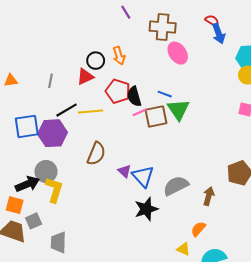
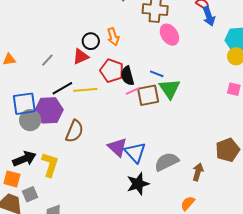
gray line: (50, 81) -> (47, 60), turned 32
brown semicircle: (96, 154) -> (74, 131), moved
purple triangle: (124, 171) -> (117, 147), size x1.5
gray circle: (46, 172) -> (30, 120), moved

